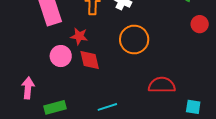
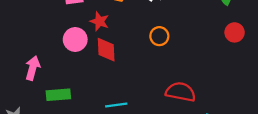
orange circle: (134, 39) -> (159, 36), size x0.6

